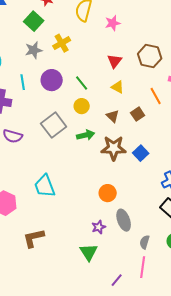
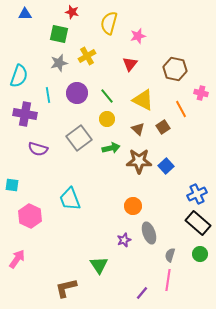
green square: (34, 21) -> (59, 34), turned -30
red triangle: (115, 61) -> (130, 64), moved
yellow triangle: (118, 87) -> (143, 100), size x1.6
brown L-shape: (34, 238) -> (66, 288), moved
green triangle: (89, 252) -> (99, 265), moved

